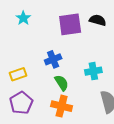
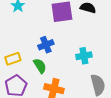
green semicircle: (62, 83) -> (40, 66), moved

